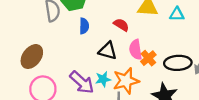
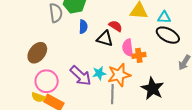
black triangle: (108, 51) -> (105, 39), moved
orange cross: (148, 58) -> (139, 55), turned 32
black ellipse: (178, 63) -> (168, 35), moved, turned 30

